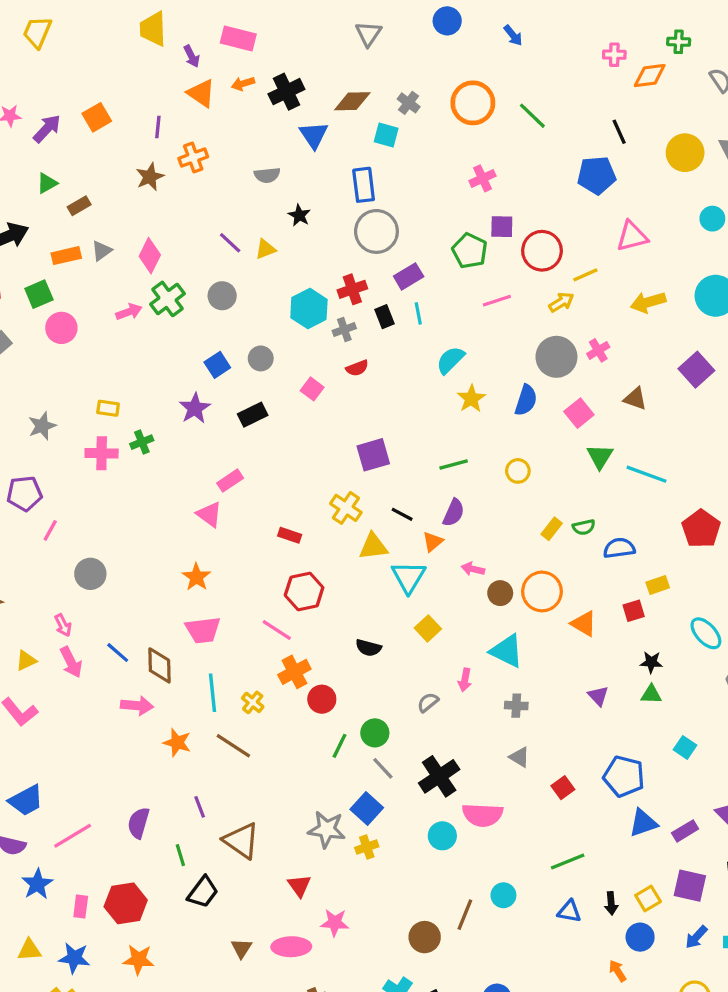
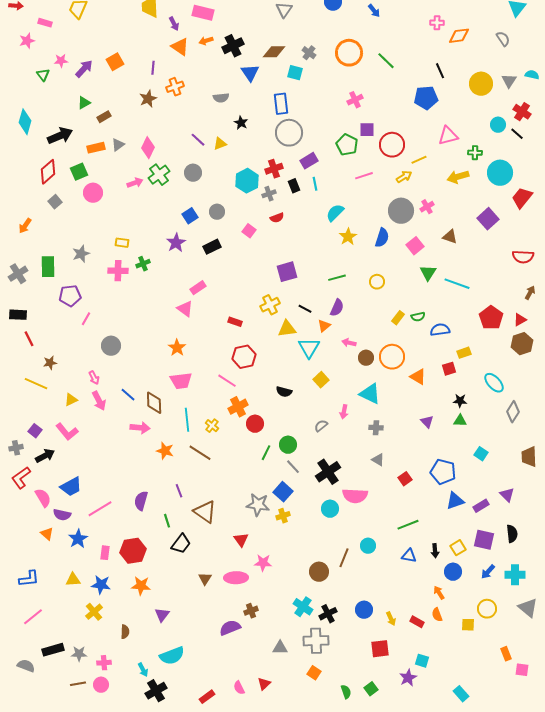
green cross: (679, 42) -> (475, 153), moved
yellow cross: (346, 508) -> (270, 305), turned 30

